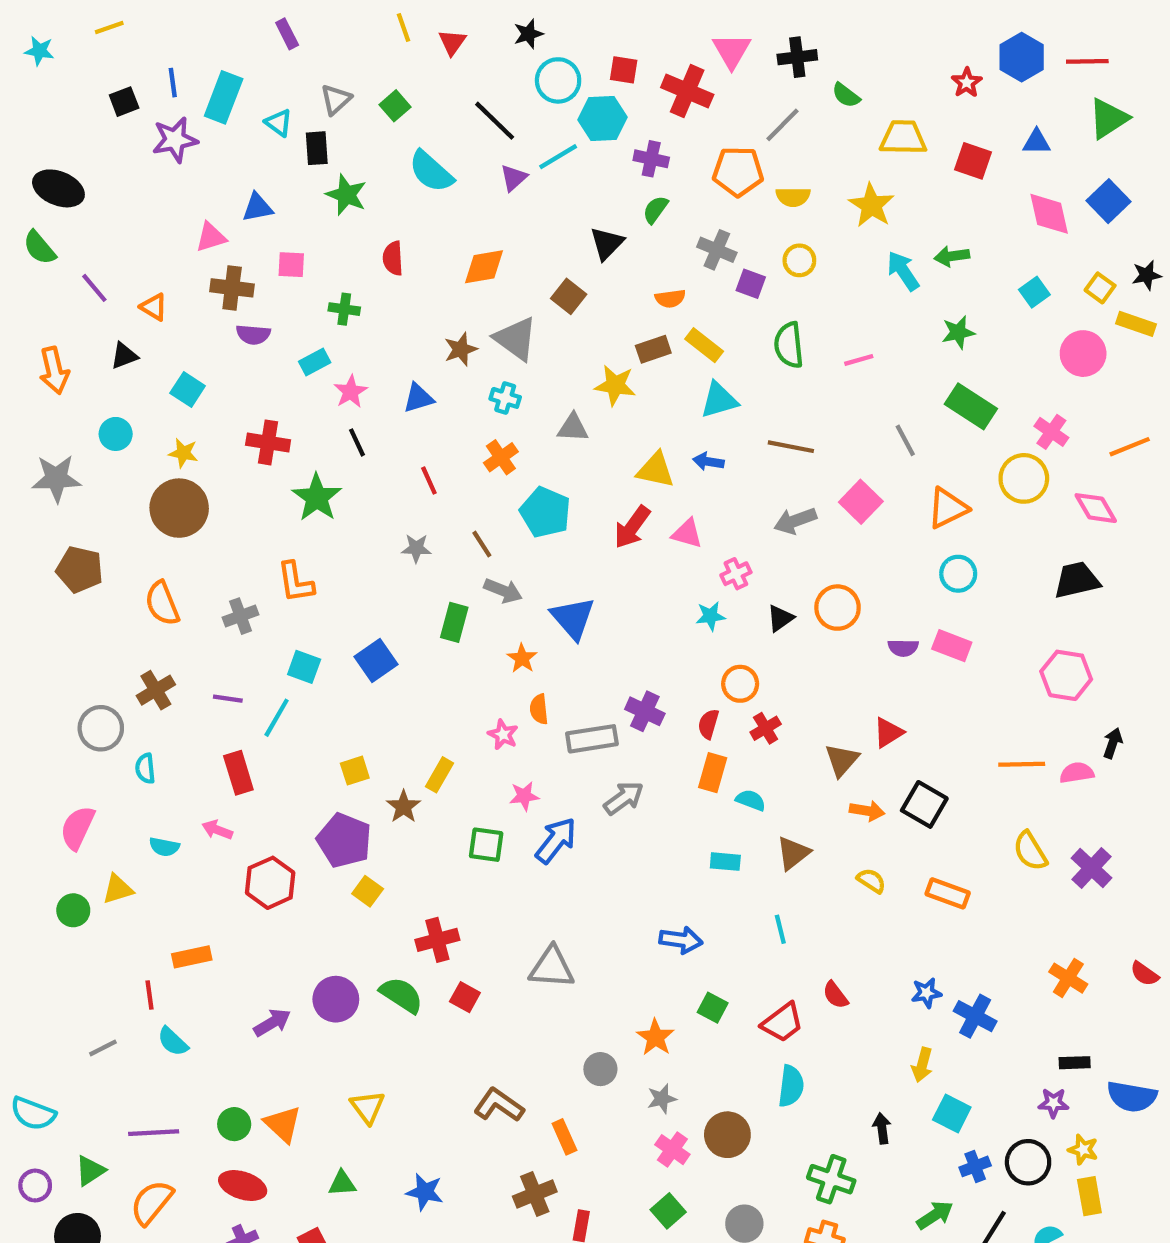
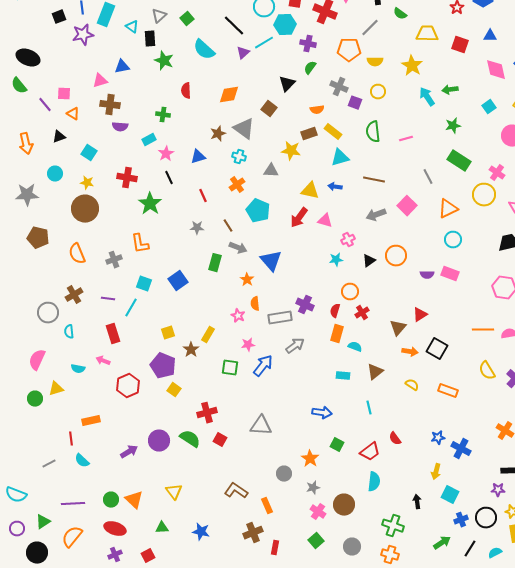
pink square: (291, 265) -> (64, 94), moved

